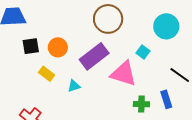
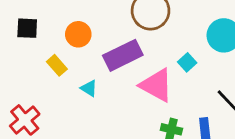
black square: (31, 46) -> (27, 28), moved
cyan triangle: (74, 86) -> (89, 88), turned 40

